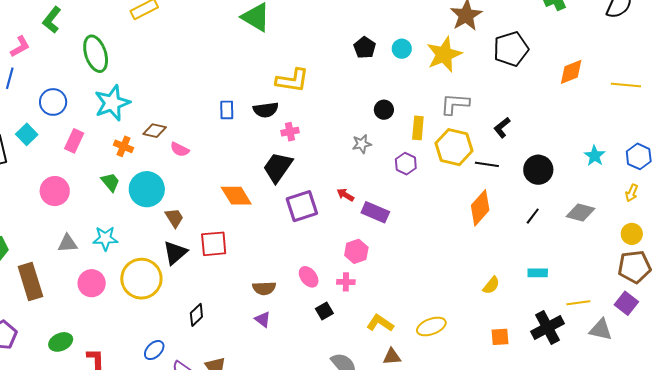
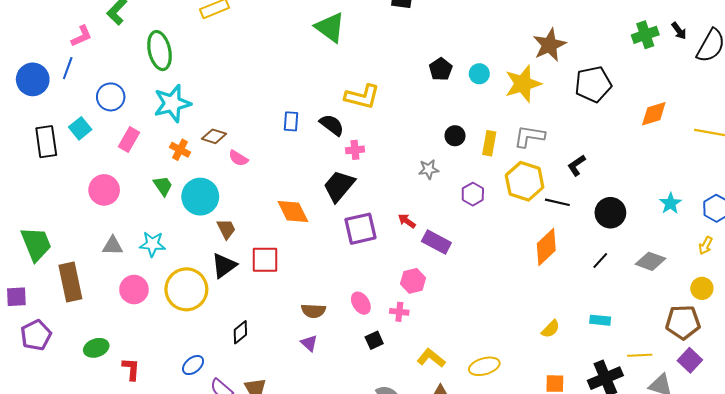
black semicircle: (266, 110) -> (332, 125), turned -140
yellow rectangle: (418, 128) -> (489, 143), moved
brown pentagon: (634, 267) -> (683, 322), moved

